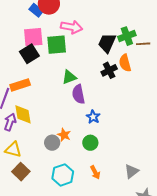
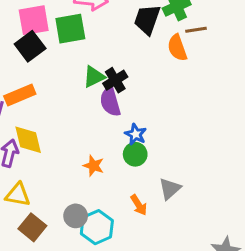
brown line: (143, 44) -> (196, 30), moved
black cross: (109, 70) -> (115, 80), moved
gray circle: (52, 143) -> (76, 216), moved
green circle: (90, 143) -> (135, 154), moved
gray triangle: (132, 171) -> (170, 189), moved
orange arrow: (95, 172) -> (139, 205), moved

